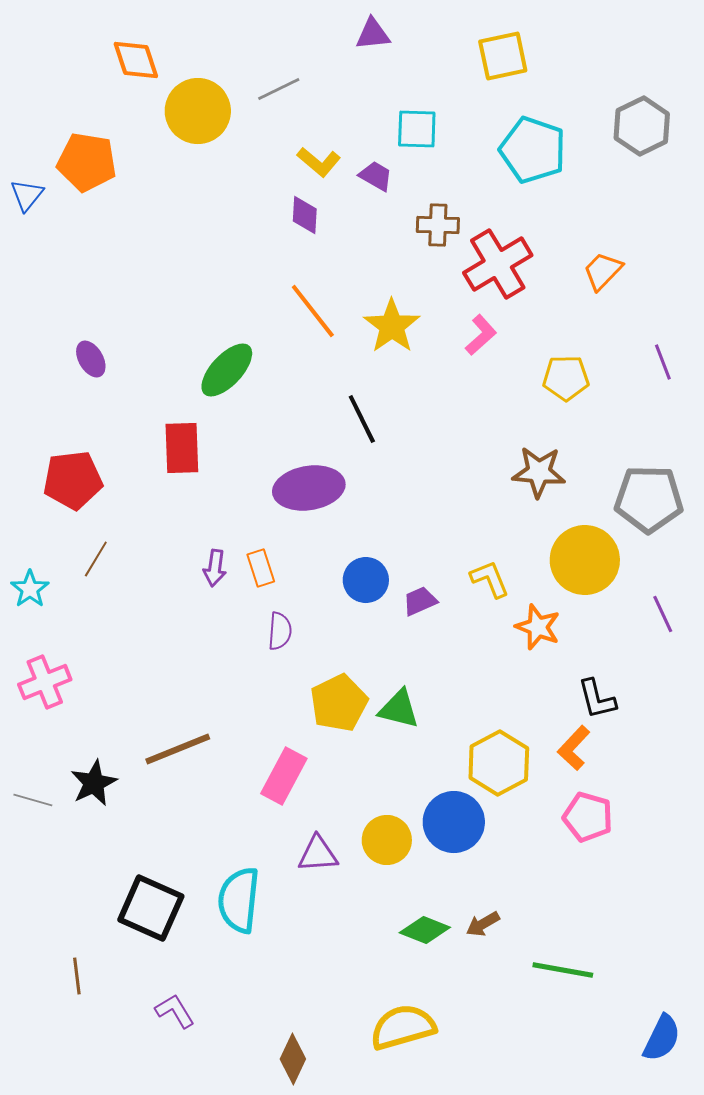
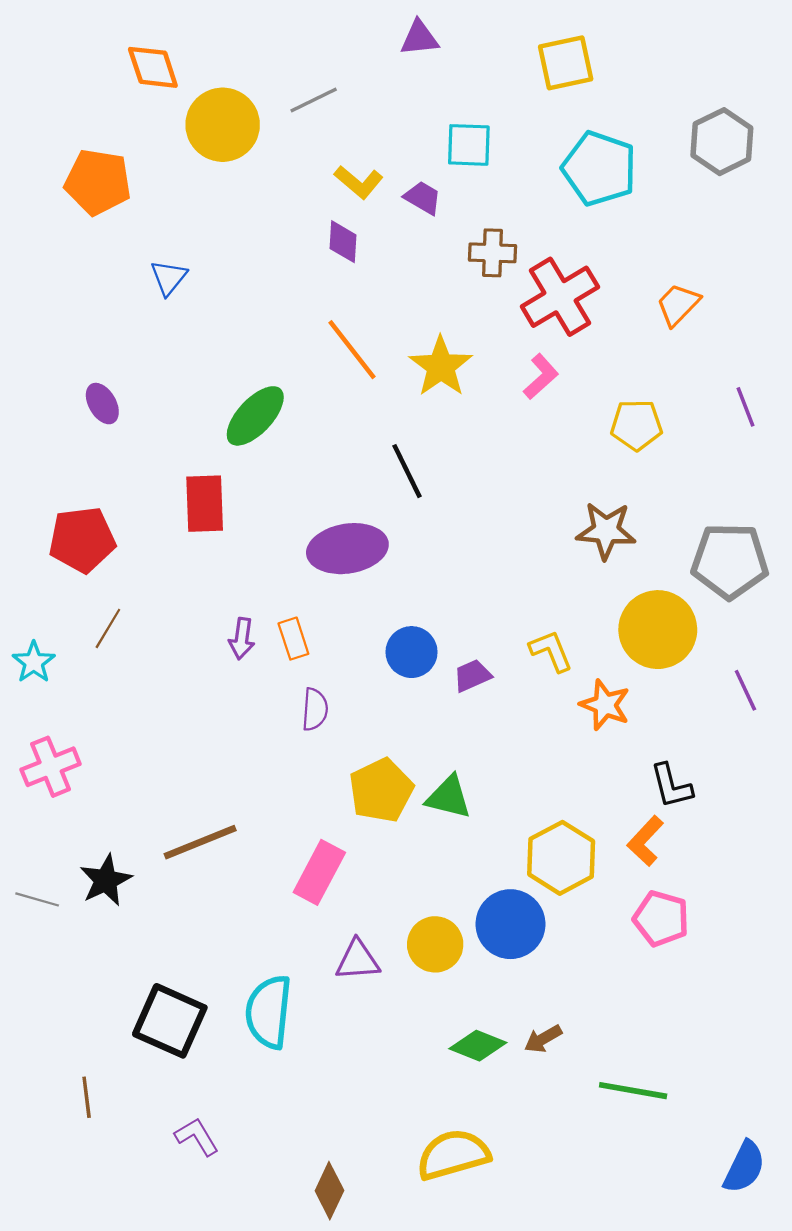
blue triangle: (27, 195) -> (169, 278), moved

